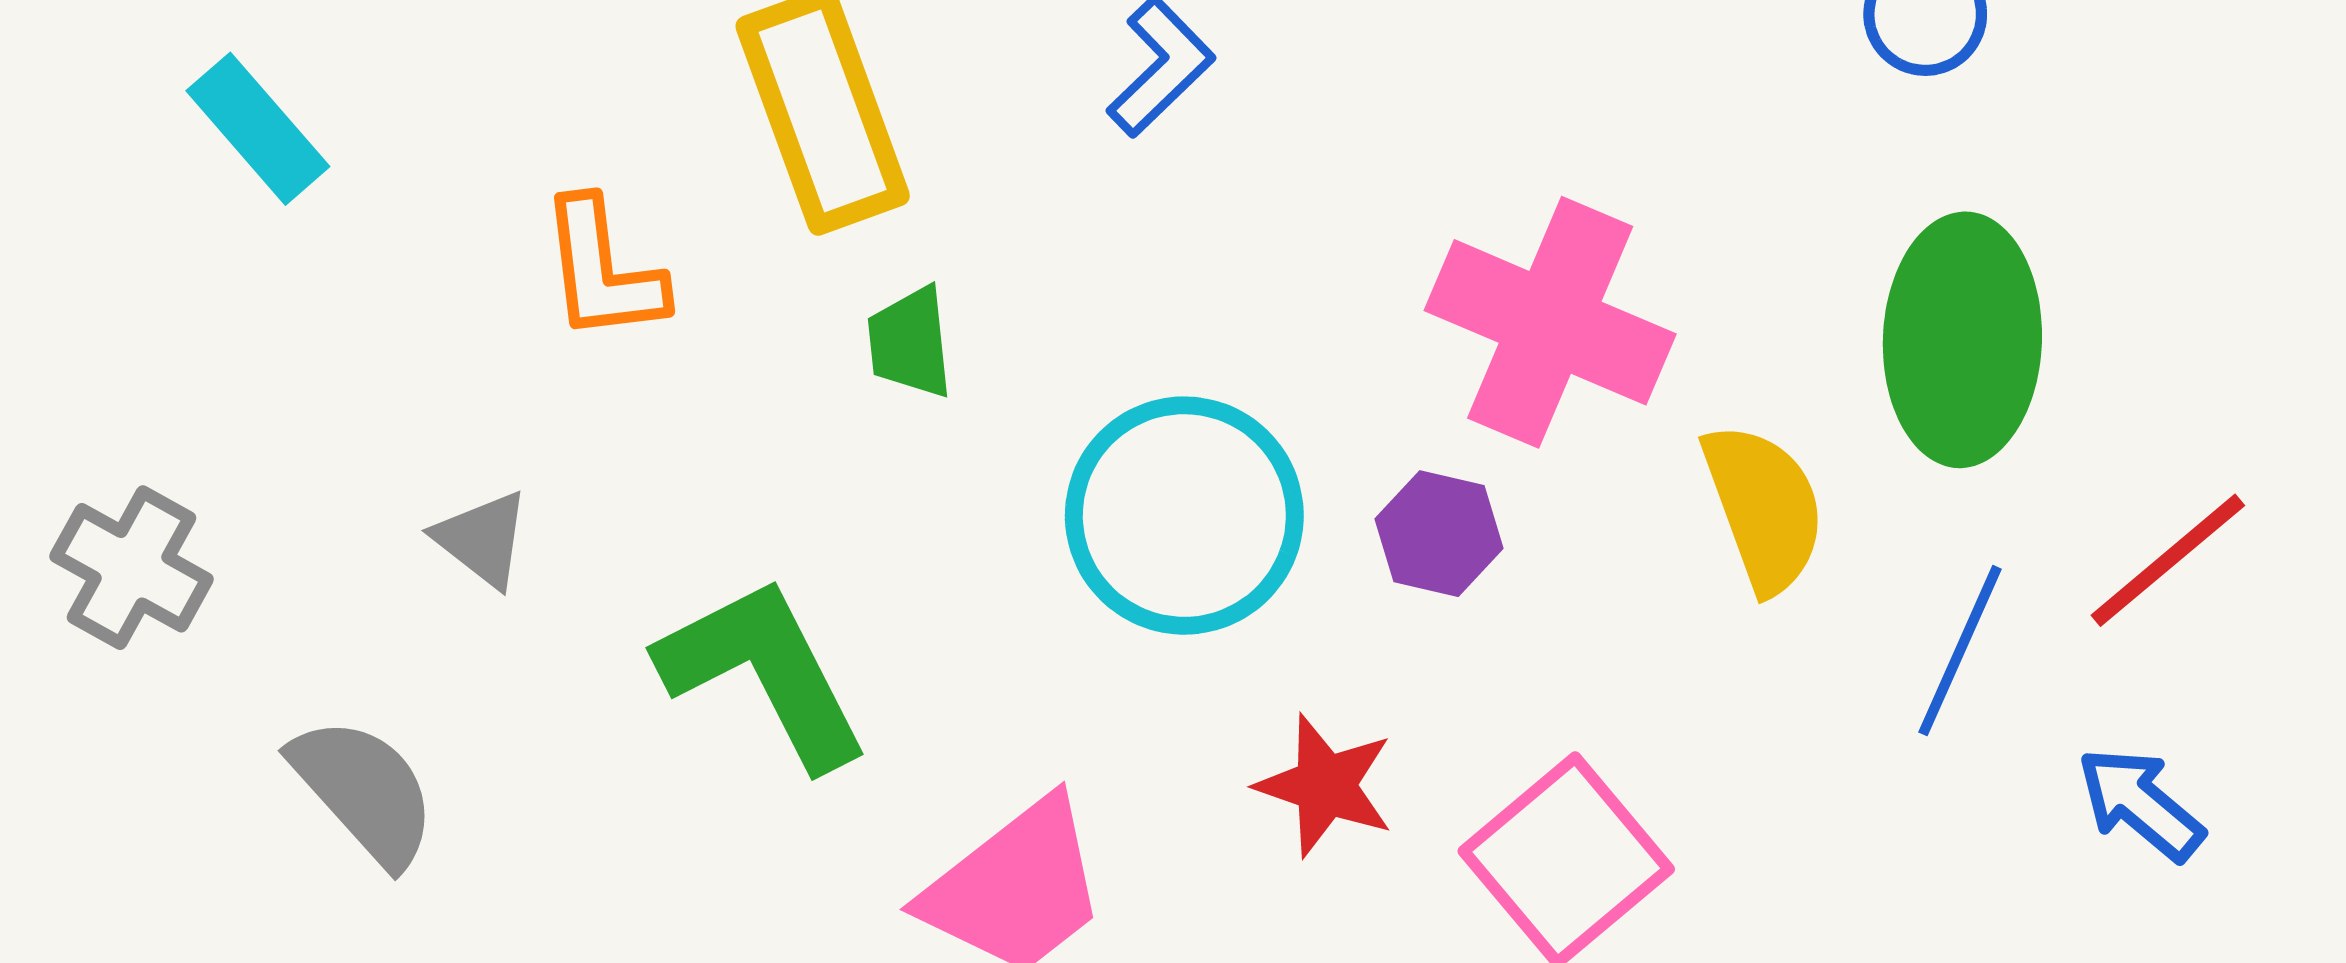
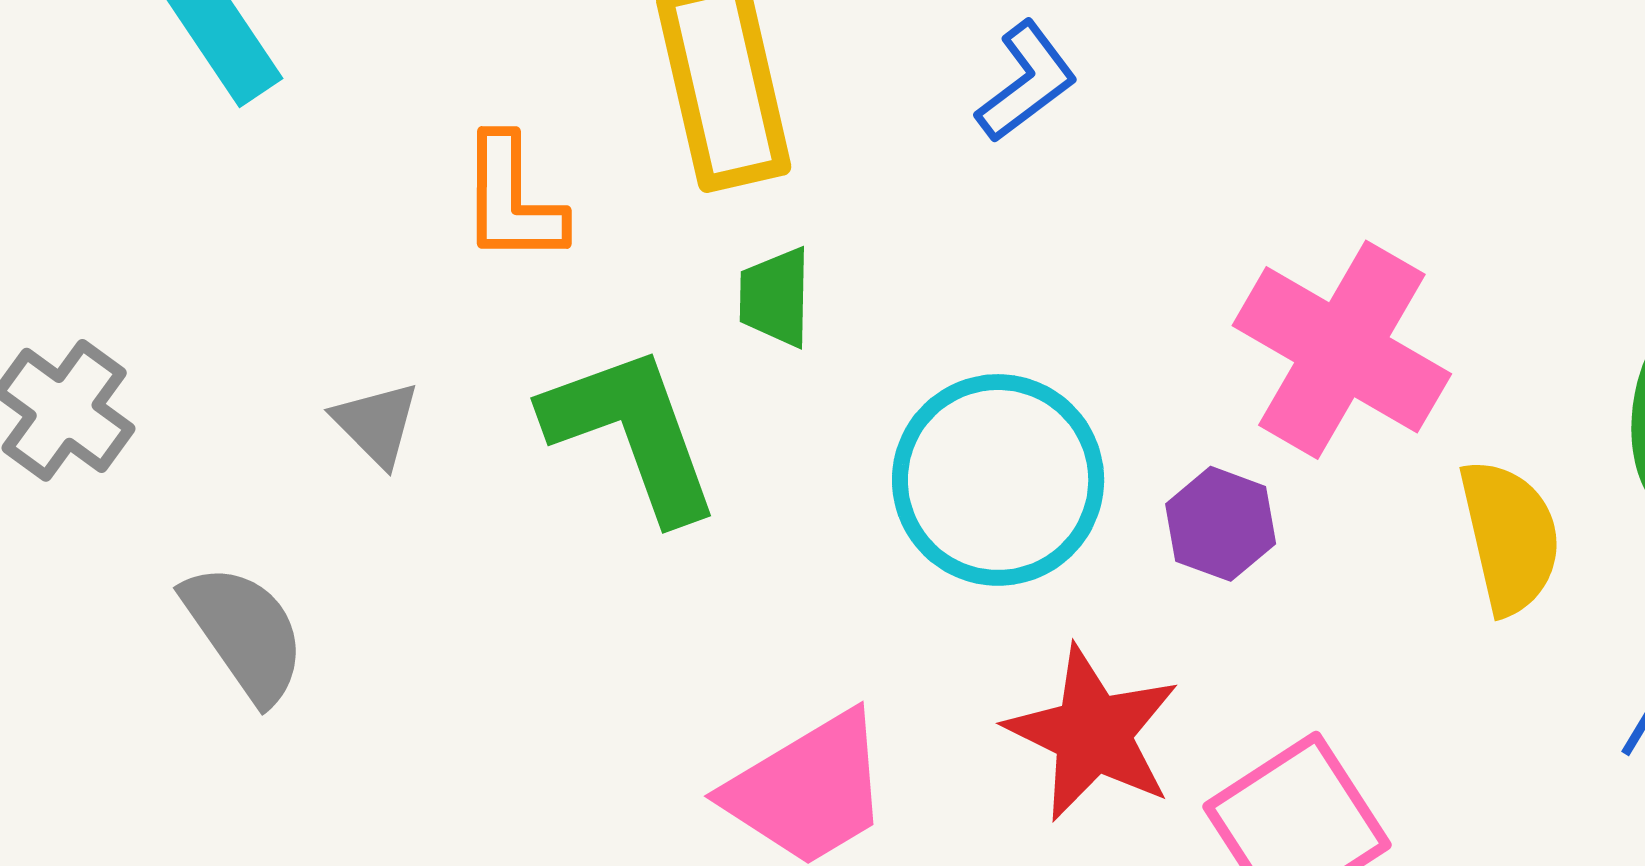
green L-shape: (764, 673) -> (632, 433), moved
red star: (1325, 785) -> (1093, 733), size x1.4

